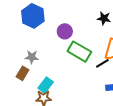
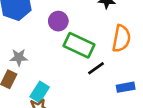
black line: (102, 63) -> (96, 68), moved

